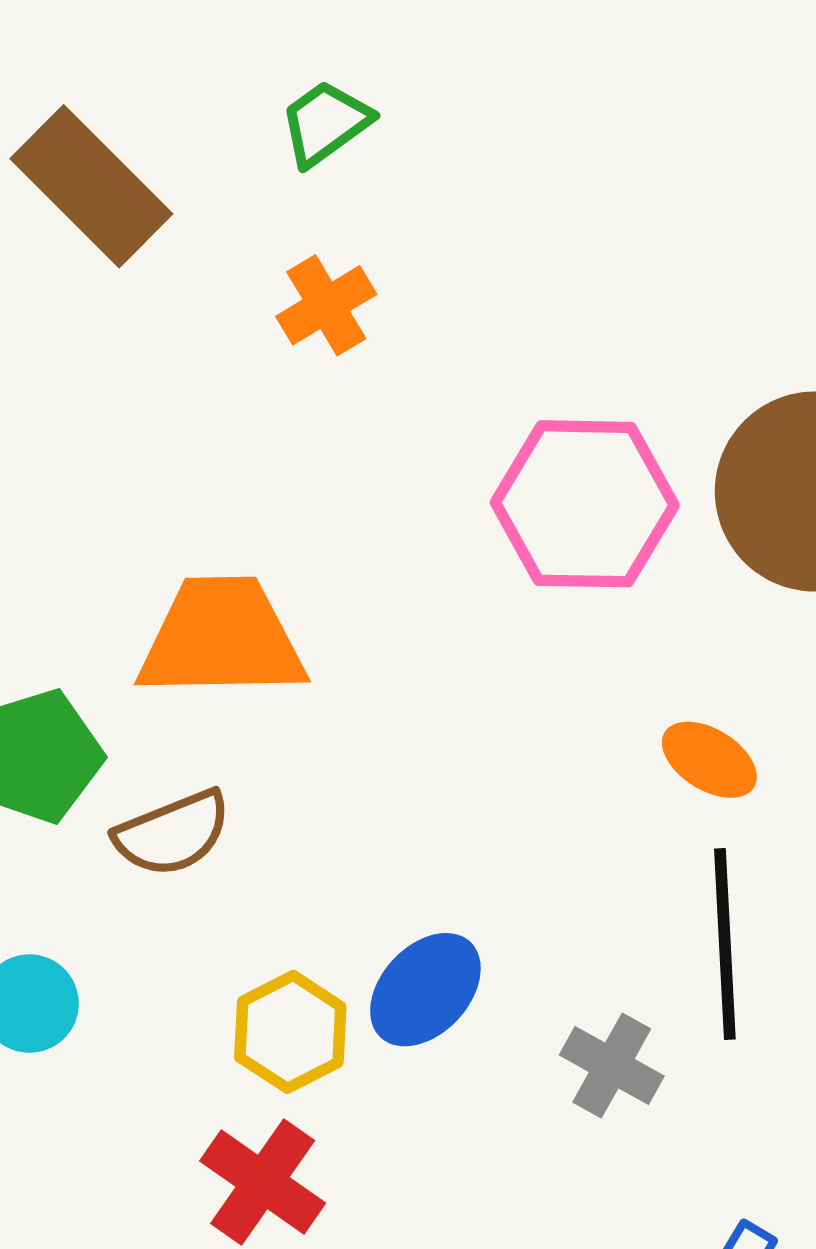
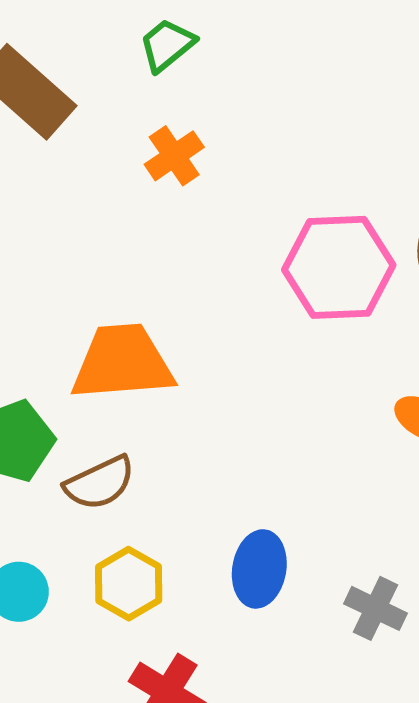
blue ellipse: (425, 990) -> (259, 569), turned -30
yellow hexagon: (290, 1032) -> (129, 584), moved

